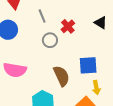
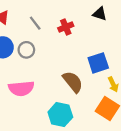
red cross: (68, 26) -> (66, 27), turned 32
gray circle: (50, 40) -> (26, 50), moved

